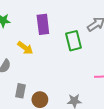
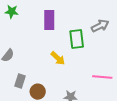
yellow arrow: (25, 48) -> (58, 58), moved

